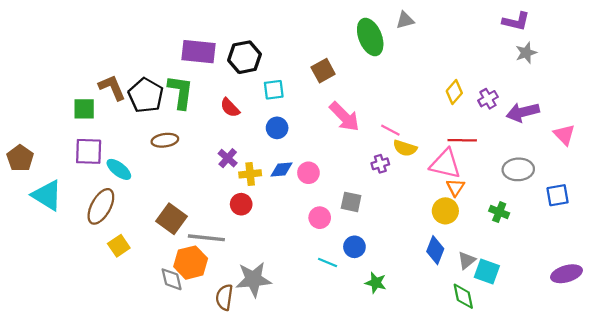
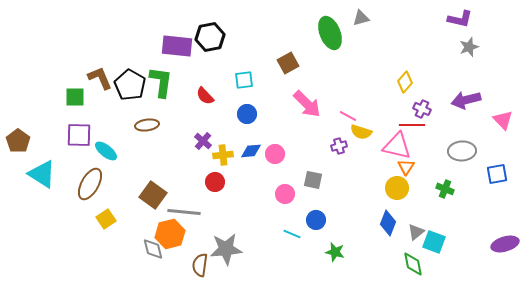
black hexagon: (245, 57) -> (210, 37), moved
purple cross: (488, 99) -> (422, 109), moved, turned -36

